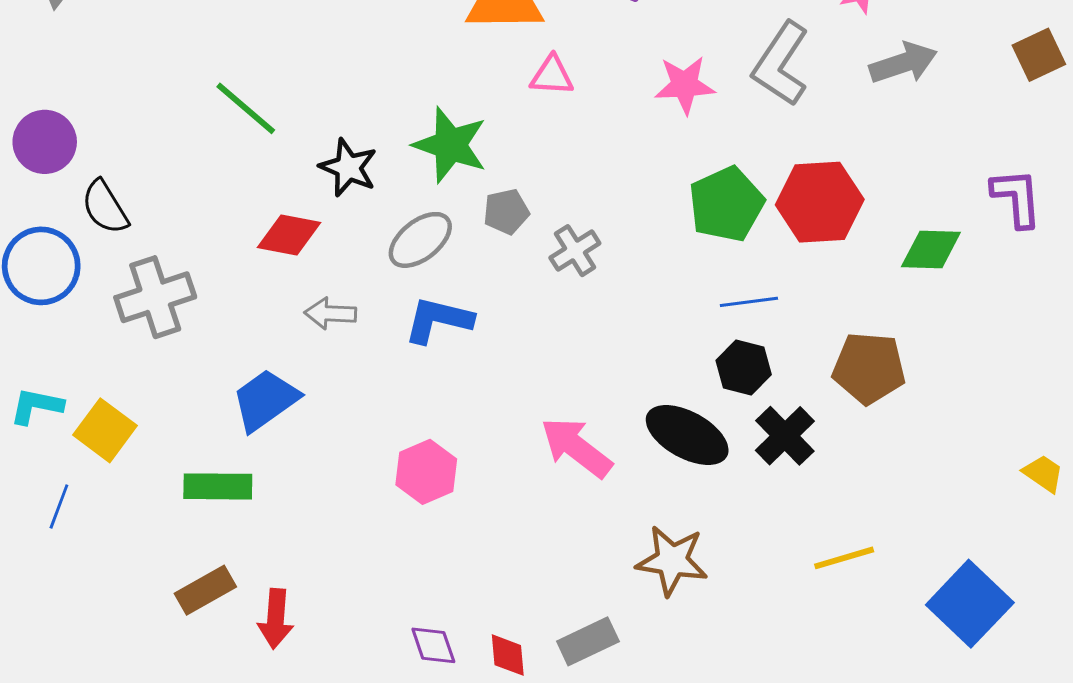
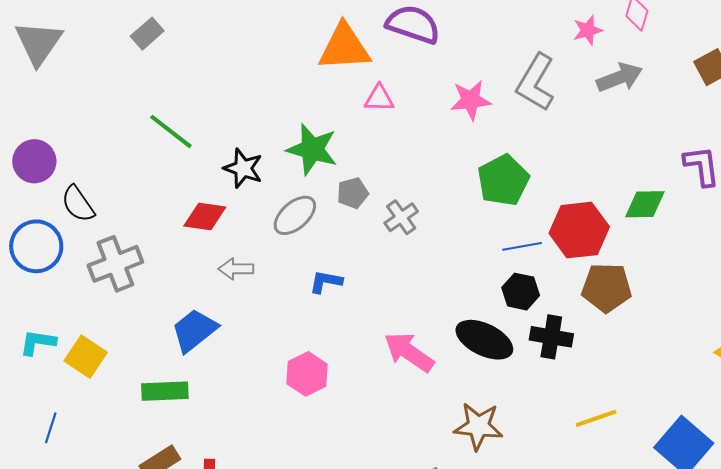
red hexagon: (820, 202) -> (579, 230), moved
blue L-shape: (438, 320) -> (326, 282), moved, size x0.7
black cross: (785, 436) -> (551, 337), turned -33
blue line: (59, 506) -> (51, 428), moved

